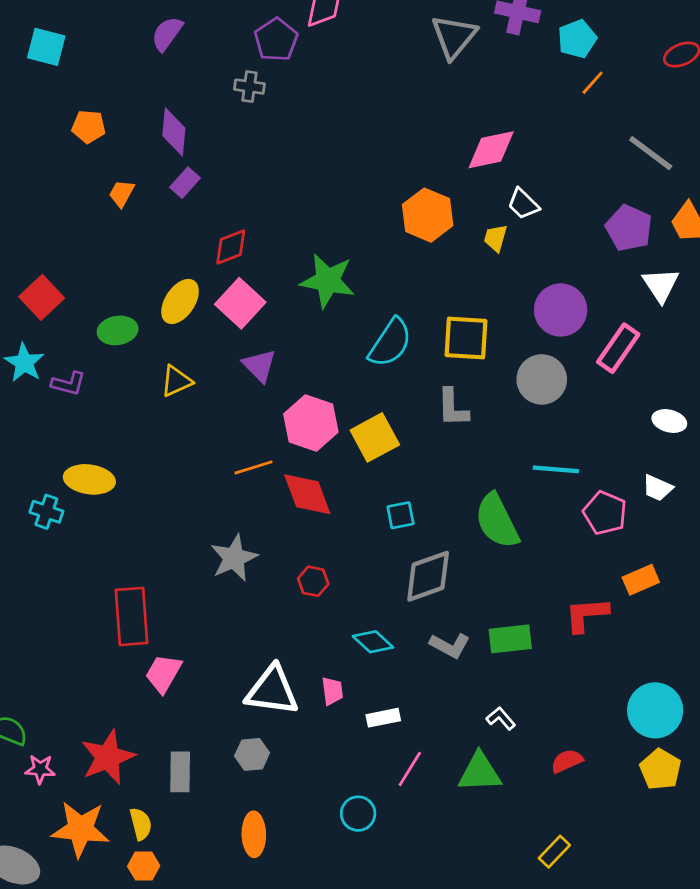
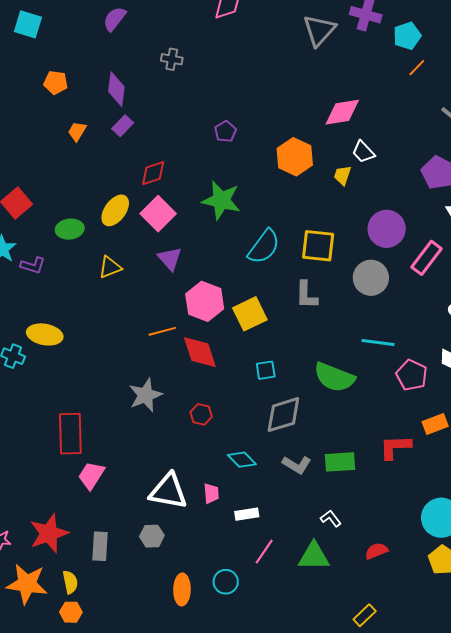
purple pentagon: (276, 40) -> (225, 131), moved, size x0.7
green semicircle: (497, 521) -> (334, 377), turned -45
orange ellipse: (254, 834) -> (182, 589), moved

